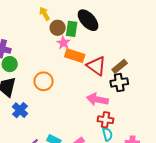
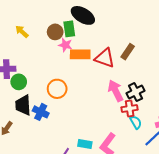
yellow arrow: (45, 14) -> (22, 32), moved
black cross: (119, 82) -> (136, 92), moved
pink arrow: (97, 99) -> (116, 91), turned 70
blue cross: (20, 110) -> (41, 112), moved

